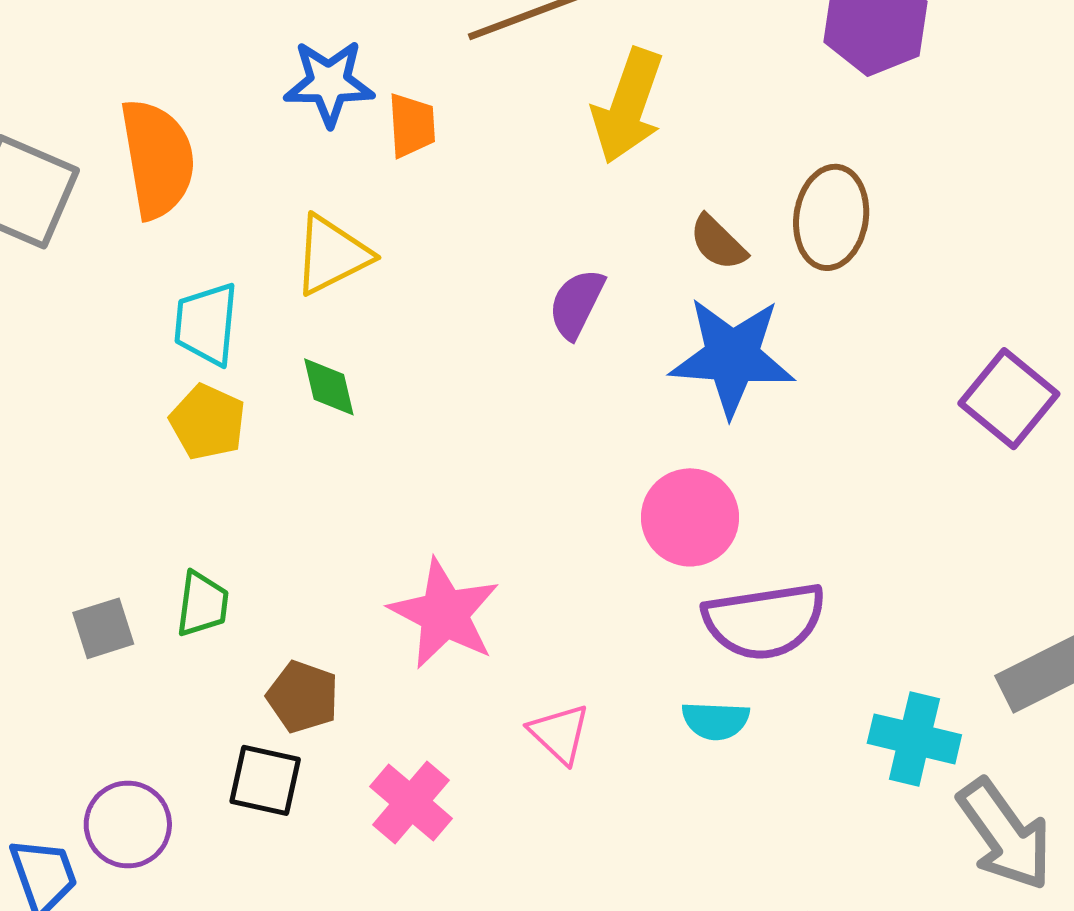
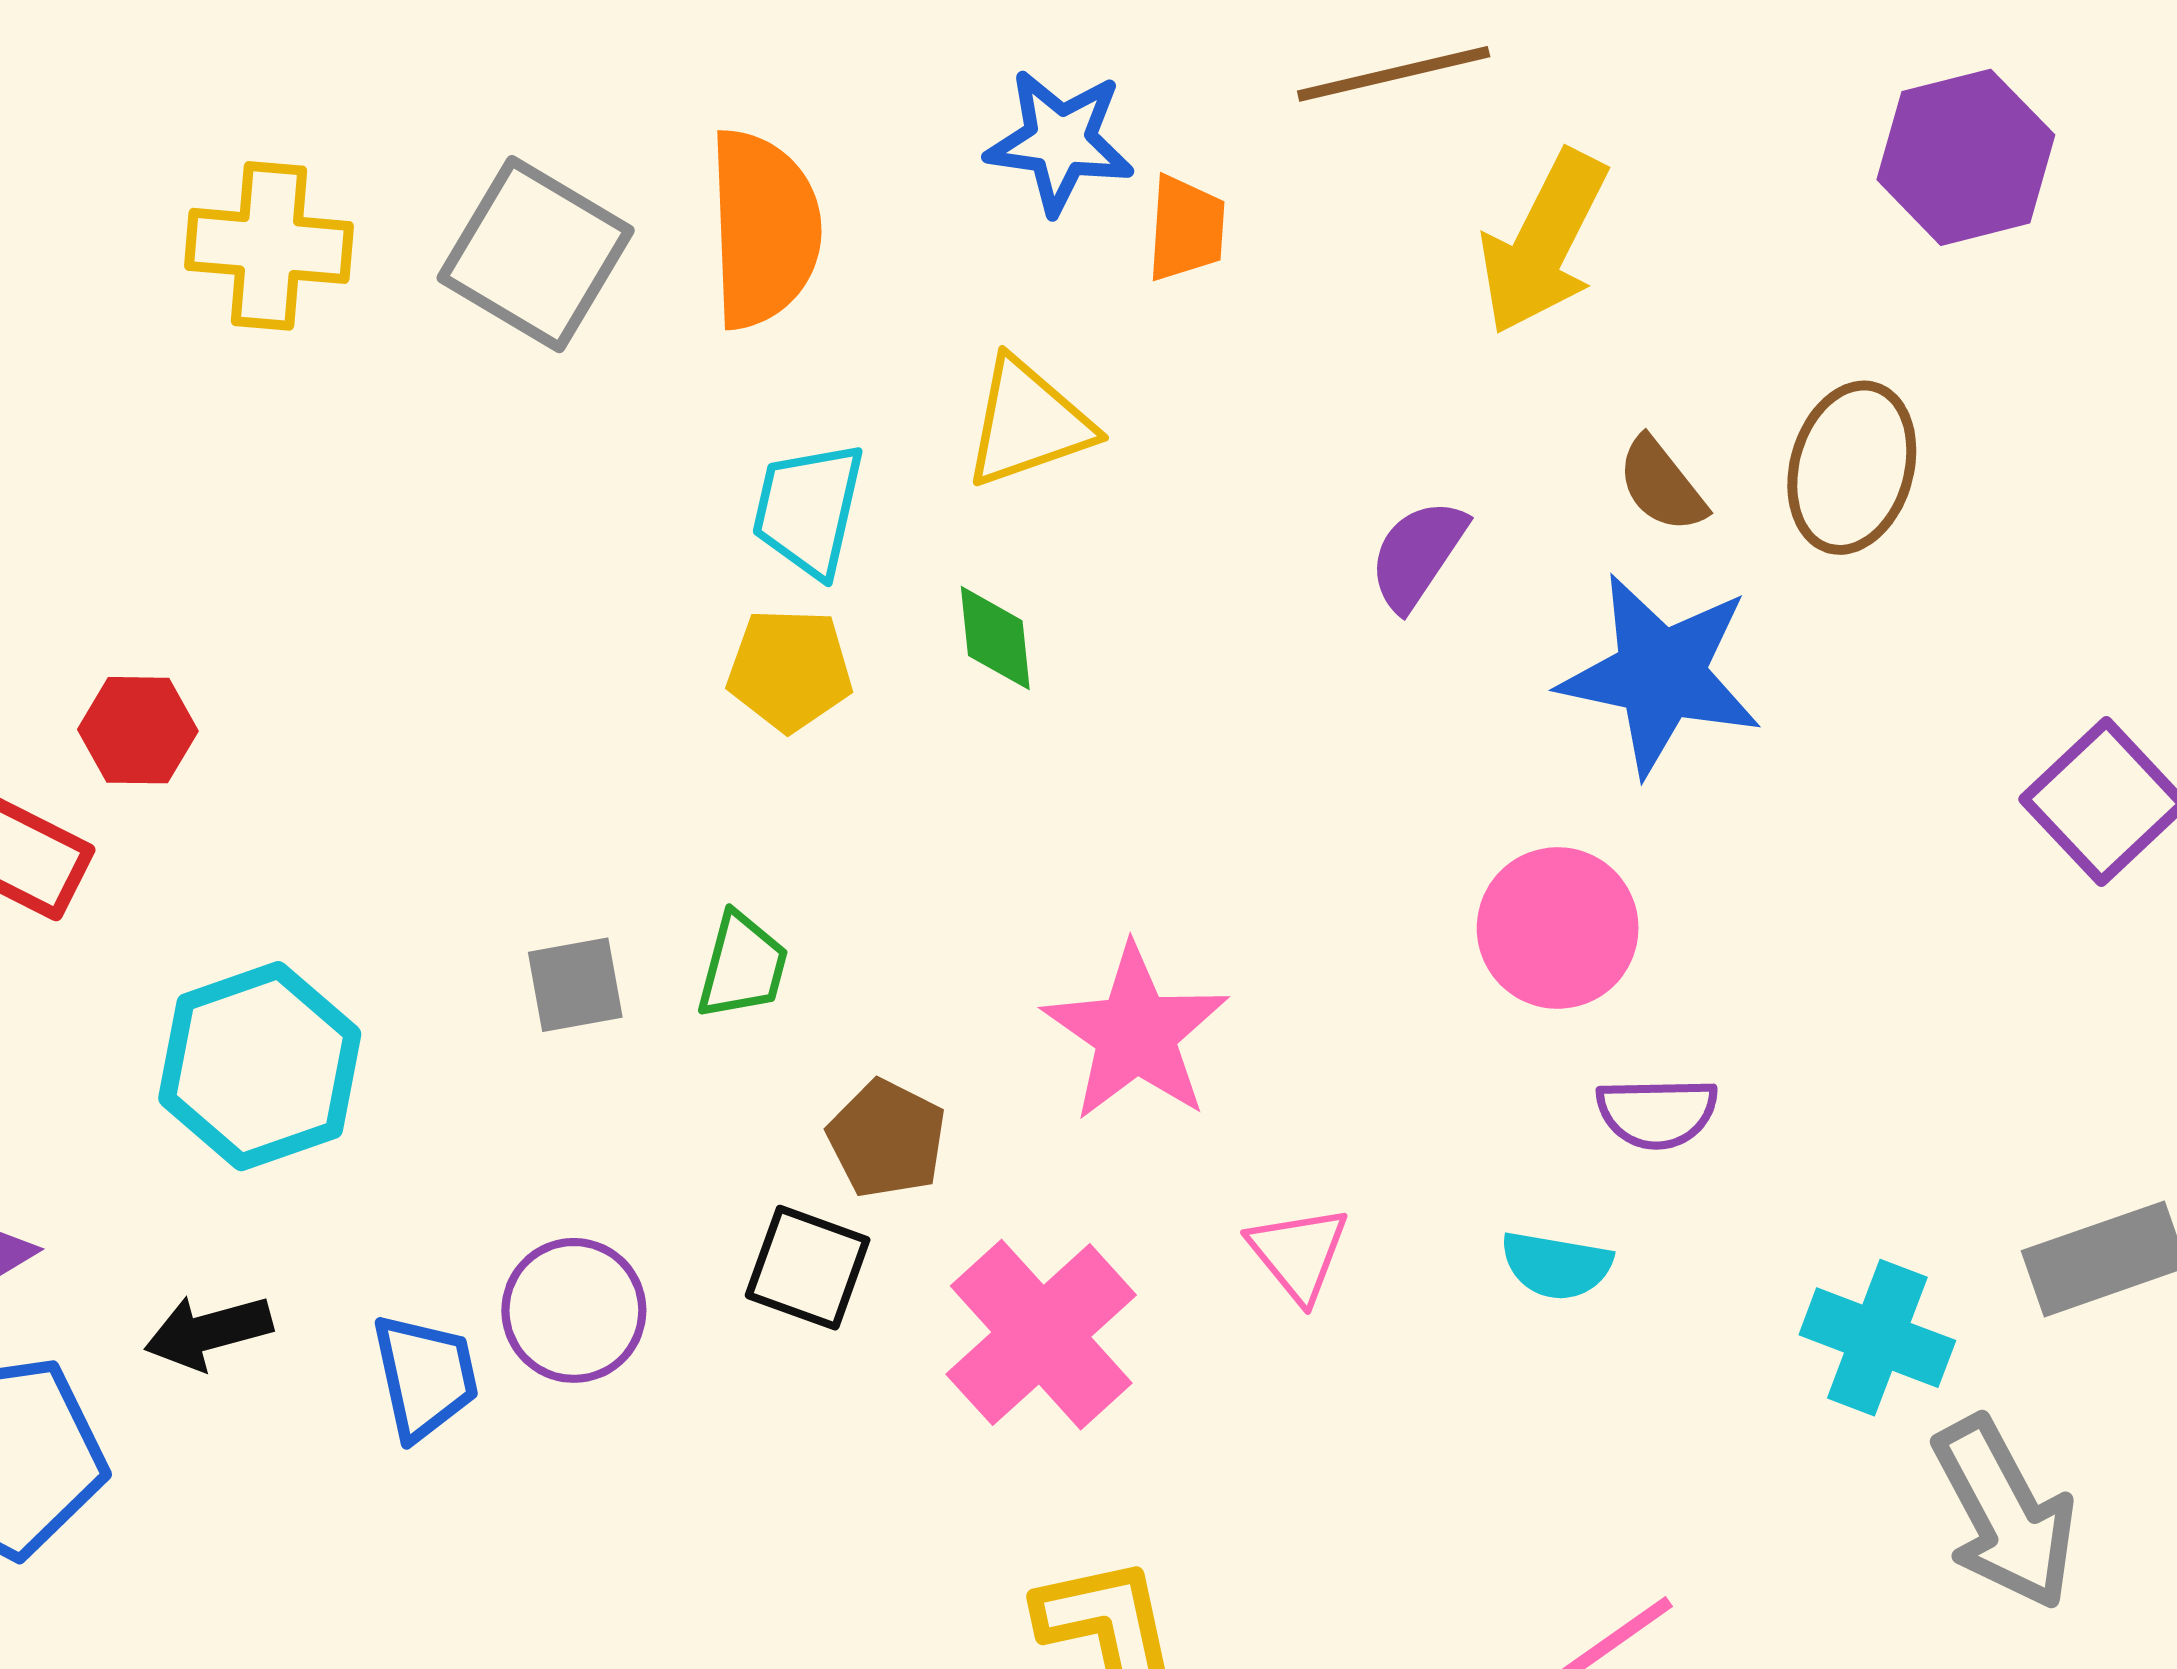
yellow pentagon: (208, 422) -> (790, 670), turned -30
purple semicircle: (764, 621) -> (1657, 1113), size x0.6
pink cross: (411, 802) -> (1041, 1335), size x1.4

